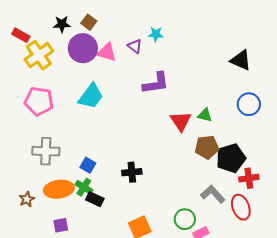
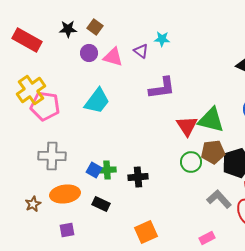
red rectangle: (21, 35) -> (27, 40), size x1.6
purple circle: (83, 48) -> (89, 53), size x0.6
yellow cross: (39, 55) -> (31, 90), moved
green triangle: (205, 115) -> (211, 120), size x1.8
green cross: (84, 187) -> (107, 170), moved, turned -36
green circle: (185, 219) -> (191, 162), moved

